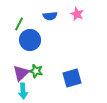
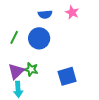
green line: (19, 24) -> (14, 37), moved
blue circle: (30, 40) -> (39, 38), moved

